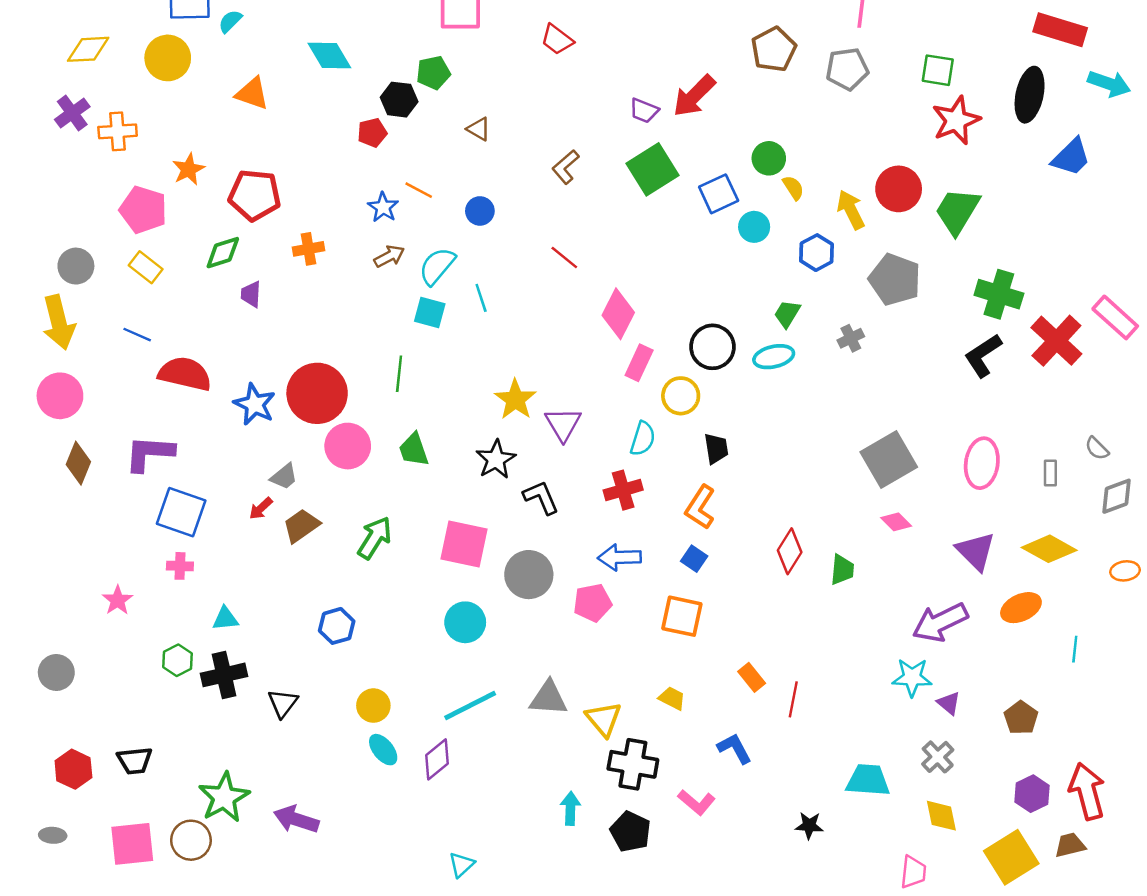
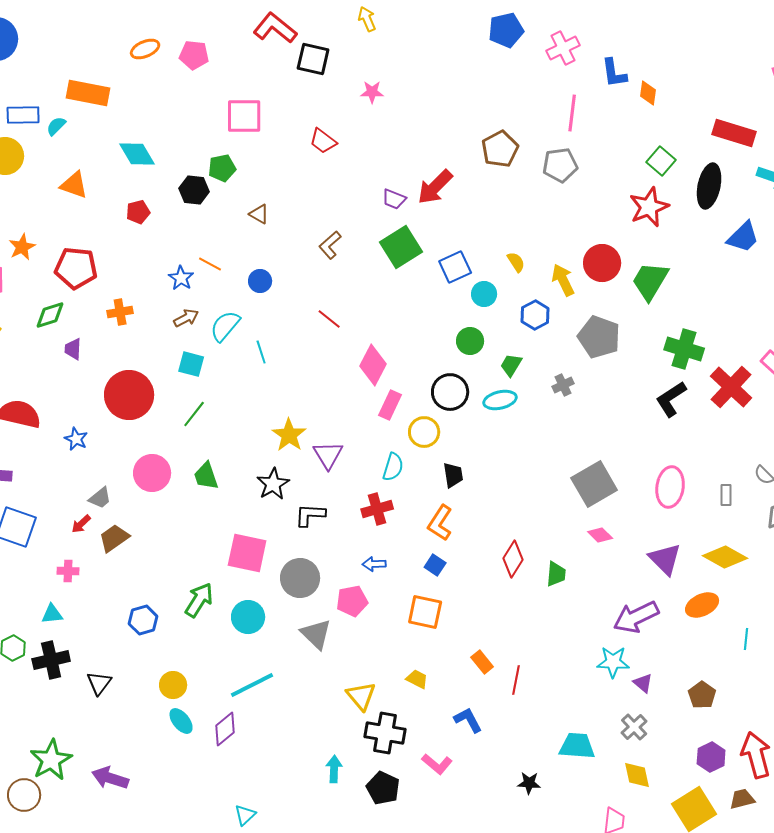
green square: (938, 70) -> (661, 161), moved, turned 32
red pentagon: (372, 133) -> (138, 212), moved
green circle: (769, 158) -> (470, 341), moved
cyan square: (430, 313) -> (191, 364), moved
green line: (399, 374) -> (194, 414), turned 32
red circle: (317, 393) -> (129, 395), moved
blue star: (255, 404) -> (76, 439), size x0.7
black L-shape: (541, 497) -> (310, 515), turned -64
green arrow: (375, 538) -> (199, 600), moved
blue arrow: (619, 557) -> (374, 564), size x0.7
pink cross: (180, 566) -> (68, 571), moved
gray triangle: (548, 698) -> (316, 634), moved, turned 40

